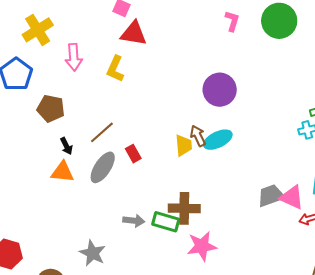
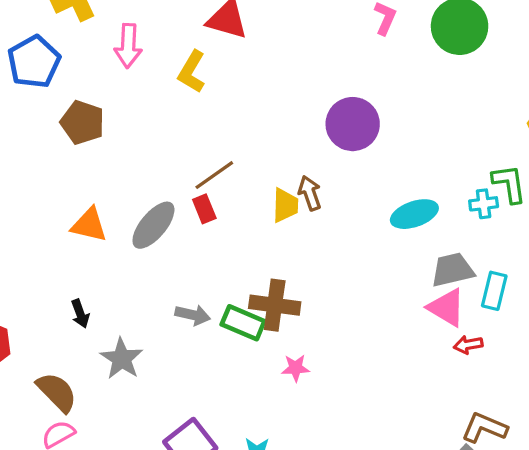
brown line: (102, 132) -> (214, 175), moved
cyan ellipse: (218, 140) -> (414, 214), moved
black arrow: (66, 146) -> (80, 314), moved
gray trapezoid: (271, 196) -> (452, 270), moved
pink star: (202, 246) -> (296, 368), size x0.6

